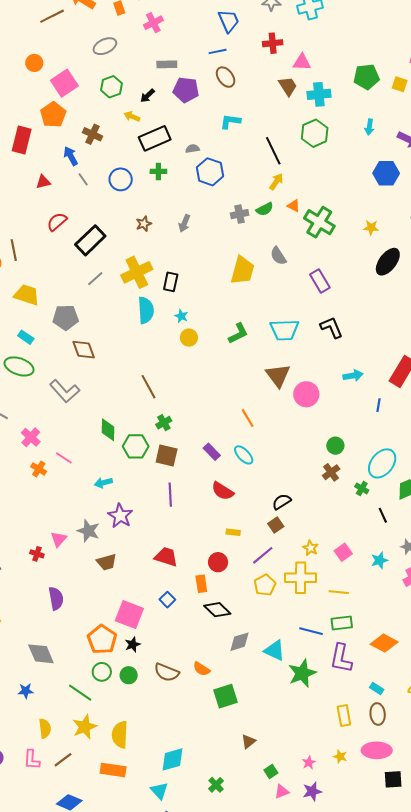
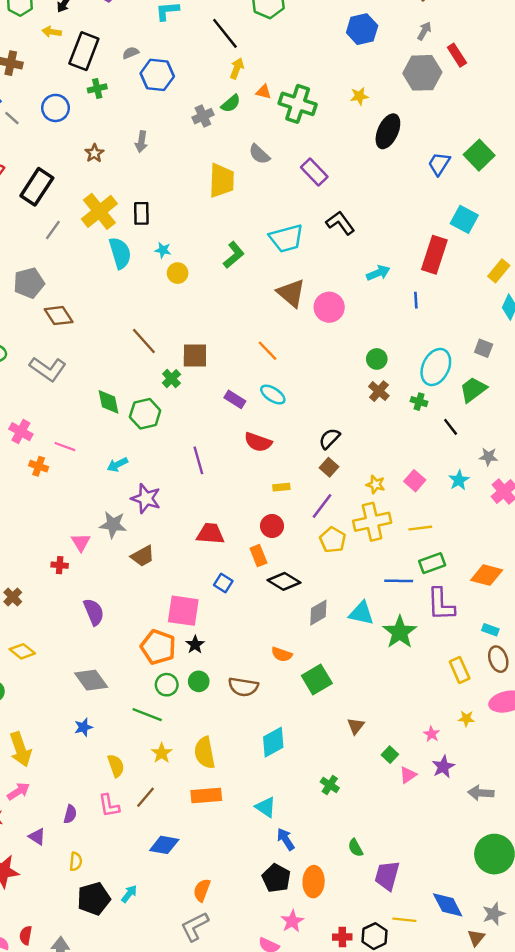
black rectangle: (155, 138) -> (84, 51), turned -32
brown square: (167, 455) -> (195, 356), moved
brown semicircle: (167, 672) -> (243, 687), moved
yellow star: (85, 727) -> (162, 753), size x0.7
cyan diamond: (173, 759) -> (273, 742), moved

